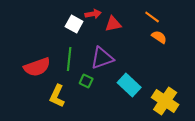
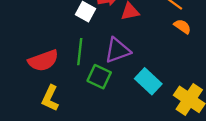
green square: (86, 81) -> (99, 77), size x1.5
yellow L-shape: (57, 96) -> (50, 98), moved

